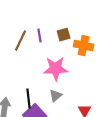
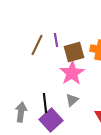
brown square: (64, 35) -> (74, 52), moved, size x1.5
pink star: (56, 69) -> (72, 73), turned -30

